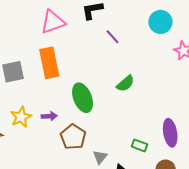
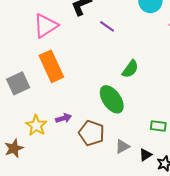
green ellipse: (83, 98) -> (112, 99), moved
gray triangle: (100, 157) -> (122, 146), turned 35

